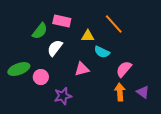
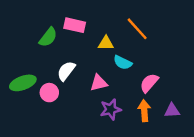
white semicircle: (55, 48) -> (66, 71), moved
purple triangle: (143, 92) -> (172, 111), turned -40
purple star: (63, 96) -> (111, 109), moved

